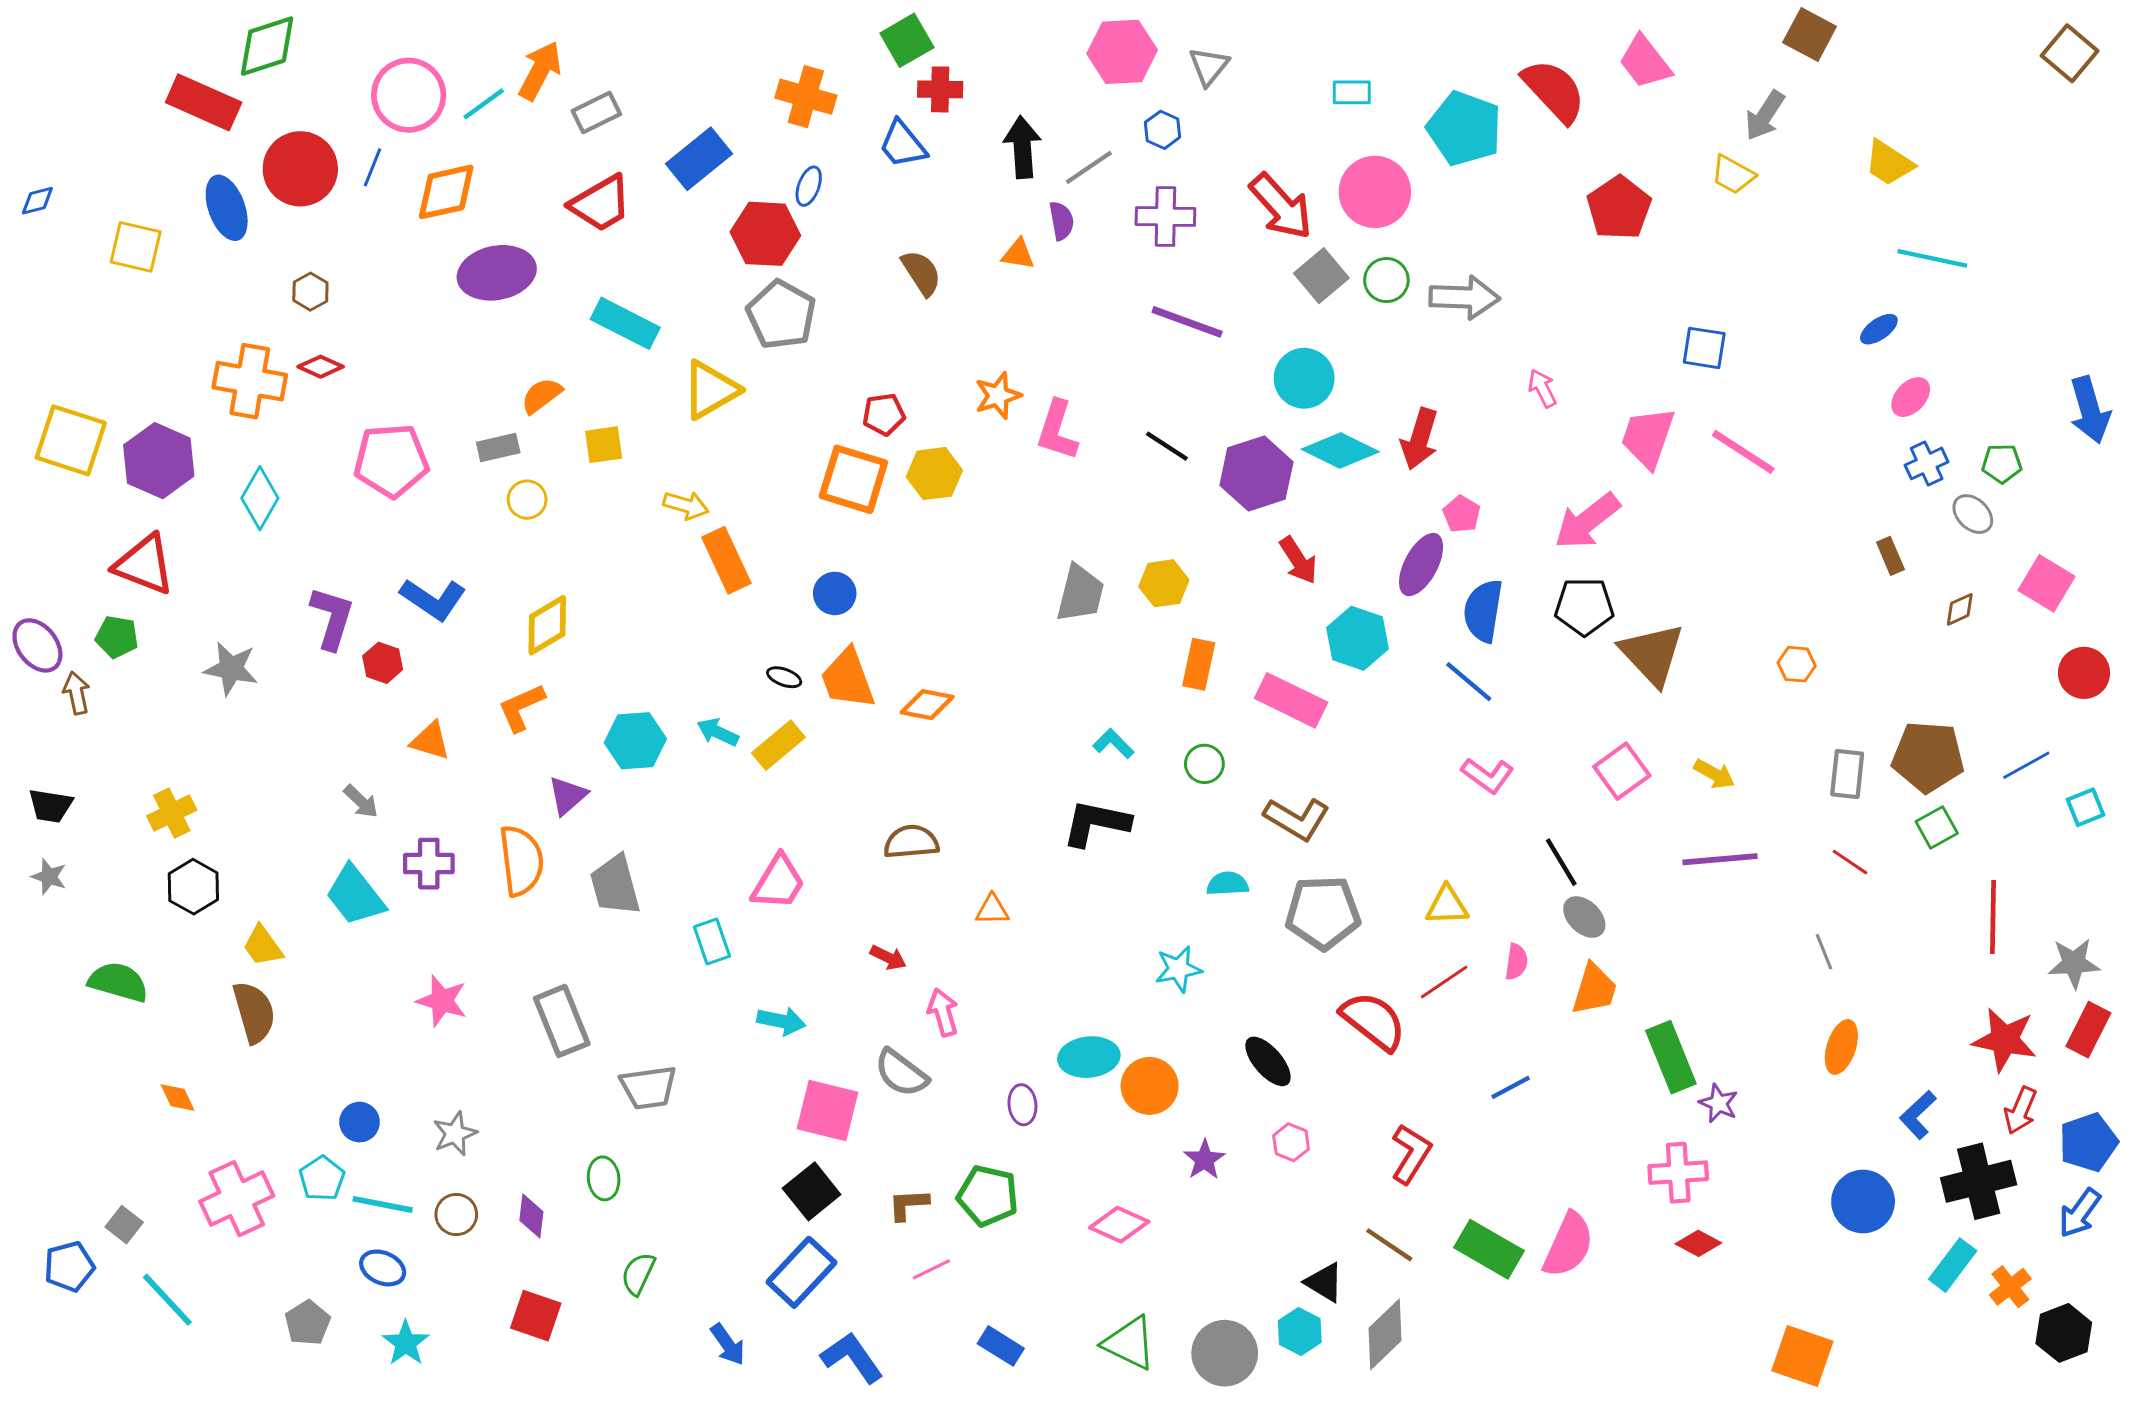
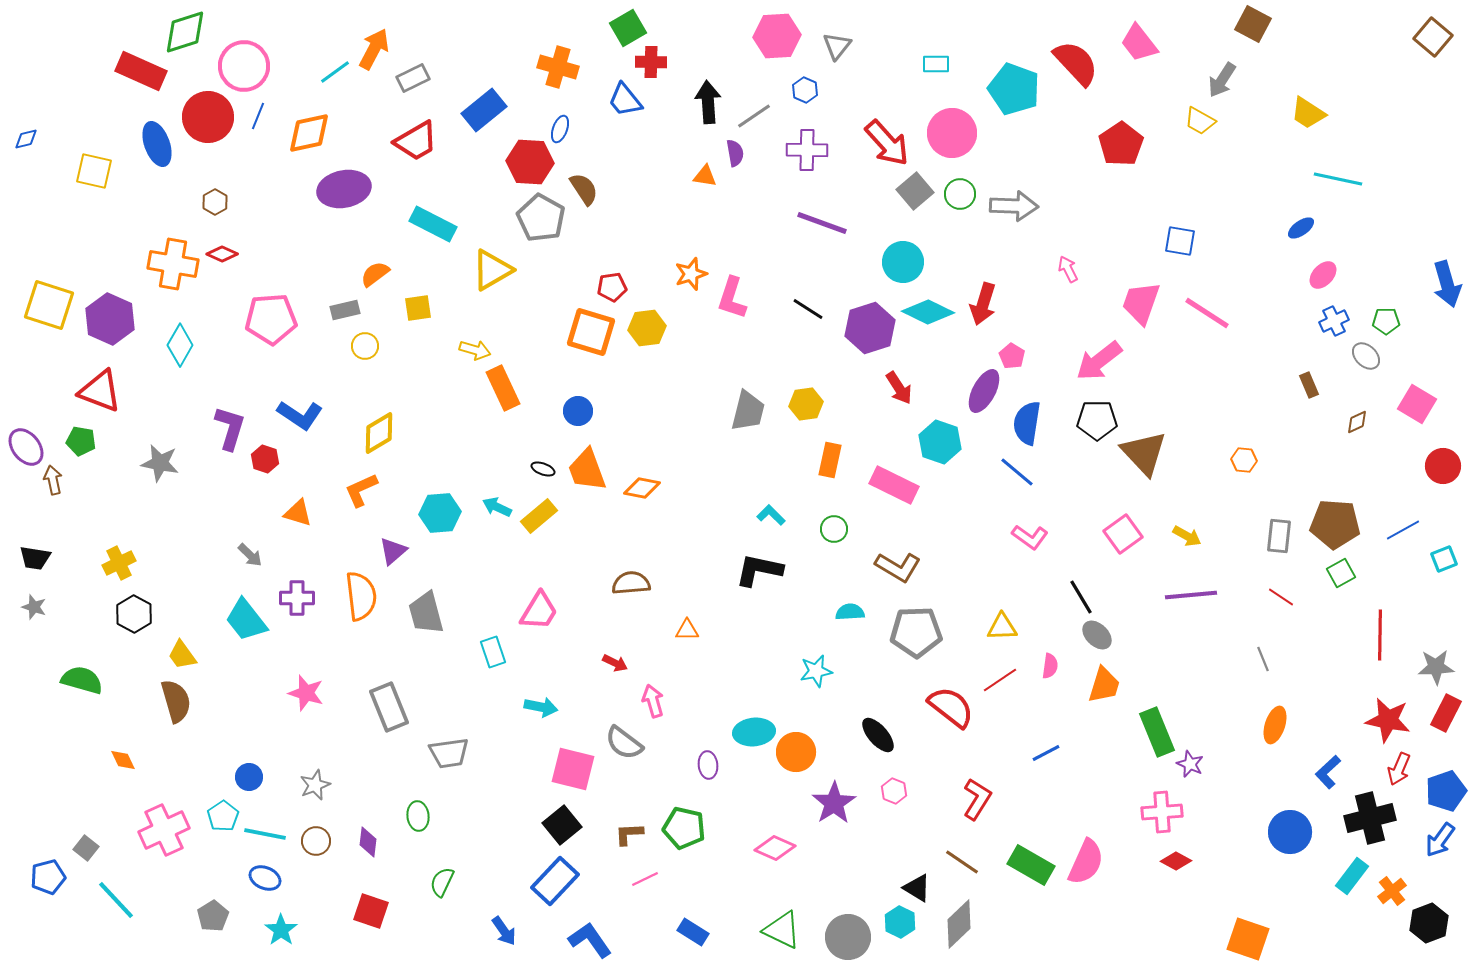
pink circle: (409, 95) -> (244, 66), moved
brown semicircle: (921, 273) -> (584, 189), moved
purple star: (1204, 1160) -> (834, 803), size x1.5

